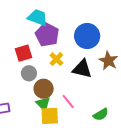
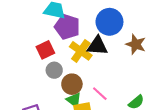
yellow cross: (56, 59) -> (81, 51), size x1.5
black triangle: (82, 69) -> (97, 46), moved

